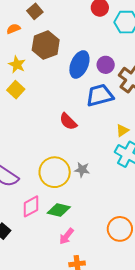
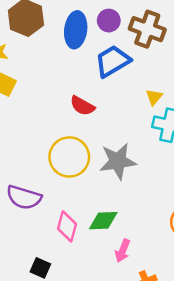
gray star: (82, 170) -> (118, 161), size x1.8
yellow circle: (55, 172) -> (69, 157), moved
pink diamond: (31, 206) -> (67, 226), turned -30

